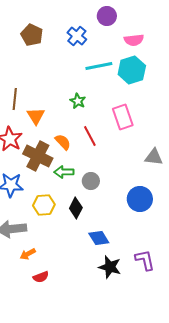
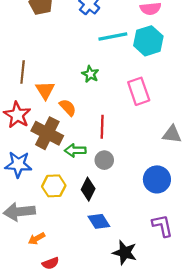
red line: (90, 136) -> (102, 127), moved, turned 30
orange semicircle: (63, 142) -> (68, 107), moved
blue diamond: (99, 238) -> (99, 221), moved
purple L-shape: (145, 260) -> (162, 226), moved

